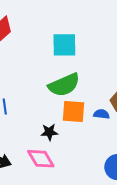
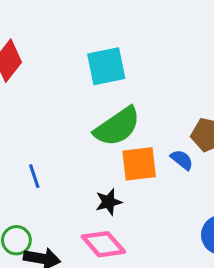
blue semicircle: (101, 114) -> (182, 160), turned 42

